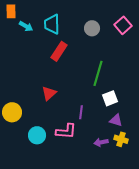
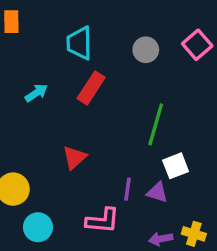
cyan arrow: (26, 26) -> (36, 93), moved, turned -64
purple triangle: (116, 120) -> (157, 192), moved
cyan circle: (37, 135) -> (38, 227), moved

